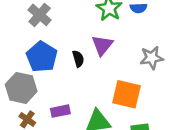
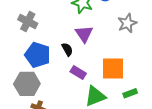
gray star: (152, 58) -> (127, 23), moved
purple rectangle: (60, 111) -> (78, 72), moved, turned 56

